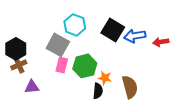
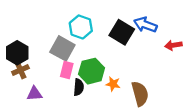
blue arrow: (135, 36) -> (145, 25), moved, turned 30
black semicircle: (98, 91) -> (79, 87), moved

